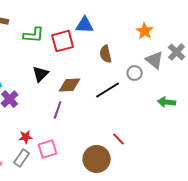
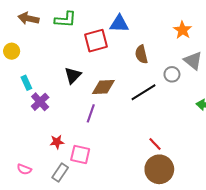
green L-shape: (34, 35) -> (65, 19), moved
pink square: (48, 149) -> (80, 155), turned 30
gray rectangle: (22, 158) -> (60, 172), moved
brown circle: (97, 159) -> (159, 169), moved

